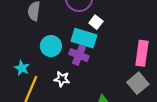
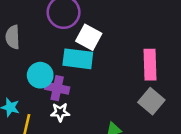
white square: (96, 22) -> (89, 37), size x1.5
purple cross: (79, 55) -> (57, 88), moved

